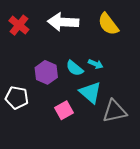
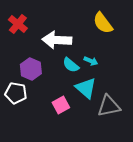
white arrow: (63, 22) -> (57, 40), moved
purple hexagon: (46, 72) -> (31, 69), moved

